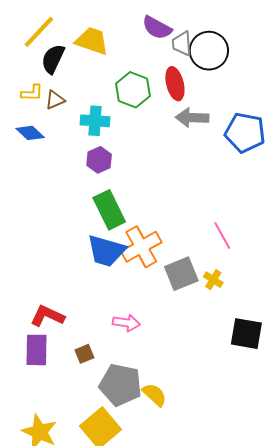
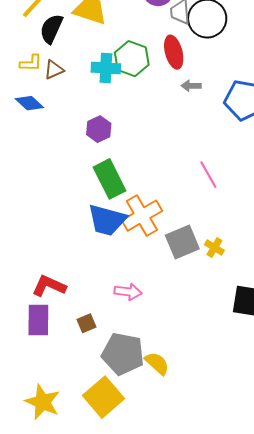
gray arrow: (192, 118) -> (191, 86), size x0.6
cyan cross: (95, 121) -> (106, 68), moved
pink line: (222, 236) -> (208, 175), moved

